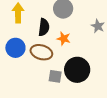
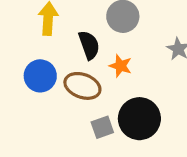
black semicircle: (44, 27) -> (89, 45), turned -30
gray square: (55, 76) -> (102, 127), turned -32

